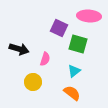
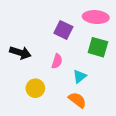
green square: (78, 44) -> (98, 47), moved
pink semicircle: (45, 59) -> (57, 61), moved

